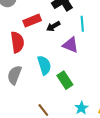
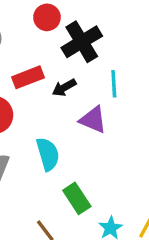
green rectangle: (65, 80) -> (77, 198), moved

